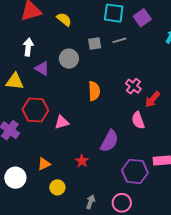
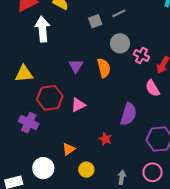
white arrow: (28, 47) -> (42, 29), moved, size x1.4
gray circle: (69, 59) -> (120, 43), moved
purple triangle: (42, 68) -> (76, 66), moved, turned 42

